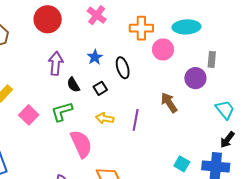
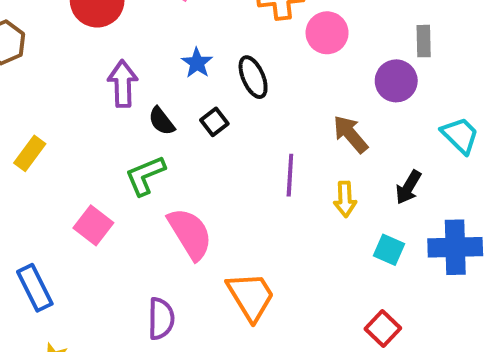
pink square: (29, 115) -> (93, 225), moved
yellow arrow: (105, 118) -> (345, 199), moved, turned -96
black arrow: (227, 140) -> (408, 187), moved

